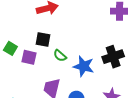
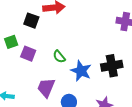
black square: (43, 40) -> (31, 21), moved
green square: (10, 48) -> (11, 42), turned 32

